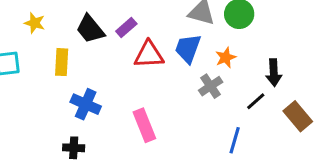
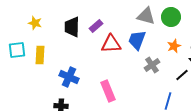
black trapezoid: (90, 29) -> (72, 27), turned 40
orange star: (226, 58) -> (174, 46), moved
yellow rectangle: (62, 62) -> (40, 55), moved

